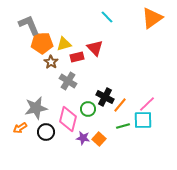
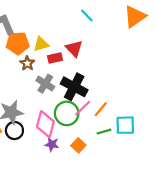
black cross: (105, 97) -> (74, 87), moved, size x1.4
pink line: (147, 104) -> (83, 108), moved
green circle: (88, 109) -> (67, 113), size x1.5
black circle: (46, 132) -> (14, 130), moved
purple star: (83, 138) -> (52, 144), moved

